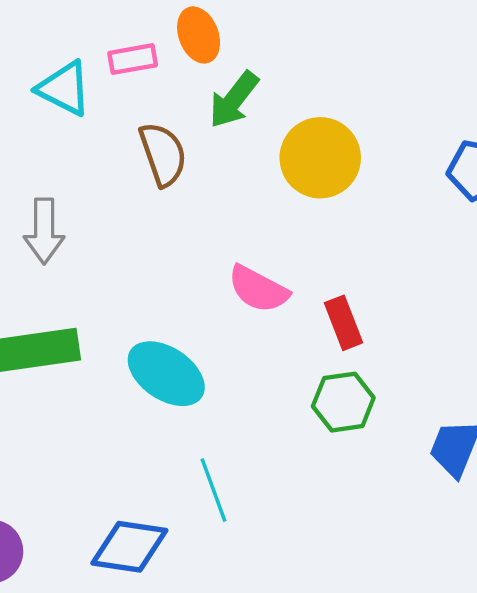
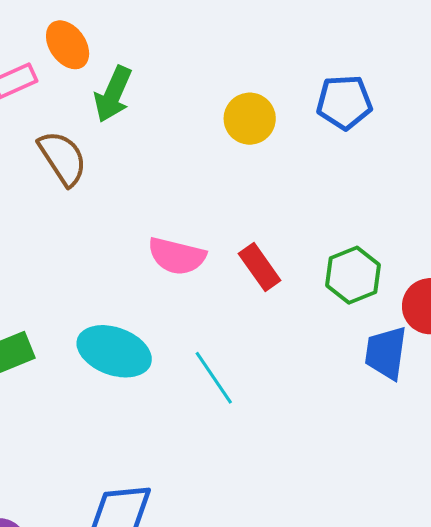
yellow circle: (320, 158) -> (250, 119), moved, size x0.7
green hexagon: (343, 402) -> (353, 275), moved
cyan line: (214, 490) -> (214, 378), moved

